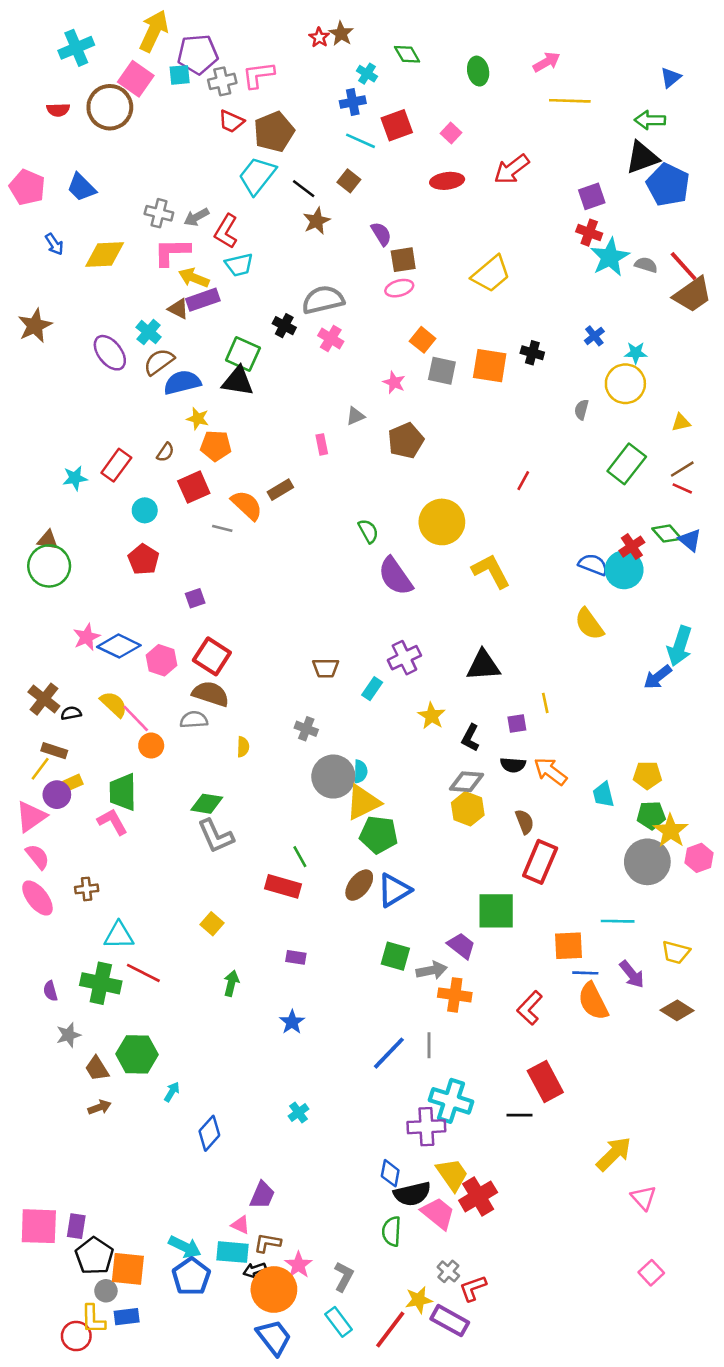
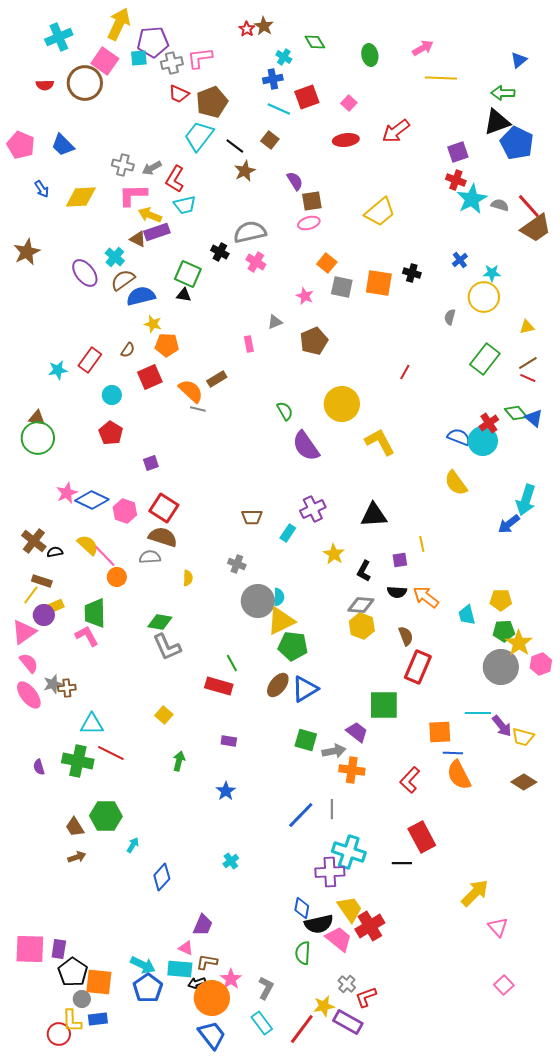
black triangle: (238, 381) -> (184, 295), size x0.6
gray line: (222, 528) -> (198, 409), moved
purple arrow: (632, 974) -> (502, 726), moved
gray star: (68, 1035) -> (53, 684), moved

